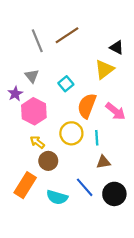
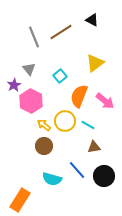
black triangle: (117, 47) -> (92, 20), moved
cyan line: (97, 138) -> (88, 125), turned -56
yellow arrow: (37, 142) -> (44, 125), moved
orange rectangle: (25, 185) -> (20, 200), moved

